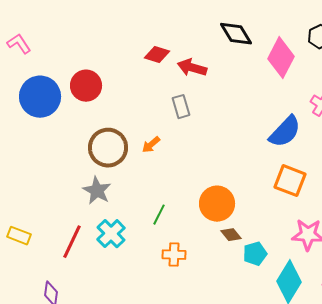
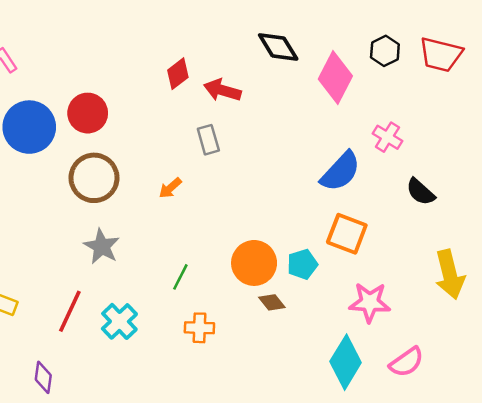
red diamond: (157, 55) -> (178, 74), turned -55
brown circle: (108, 148) -> (94, 178), moved
cyan cross: (111, 234) -> (119, 321), moved
cyan pentagon: (255, 254) -> (302, 264), moved

